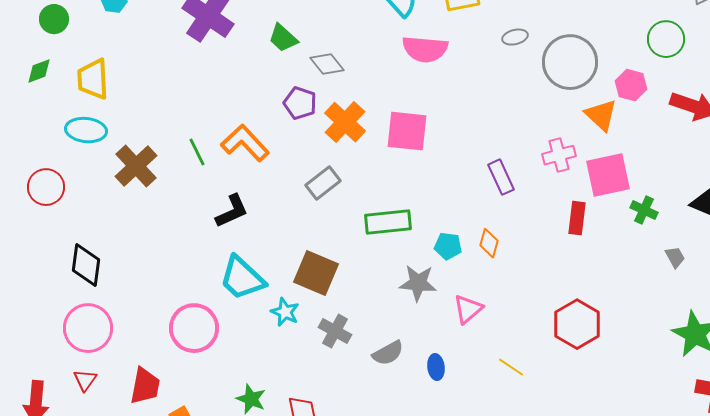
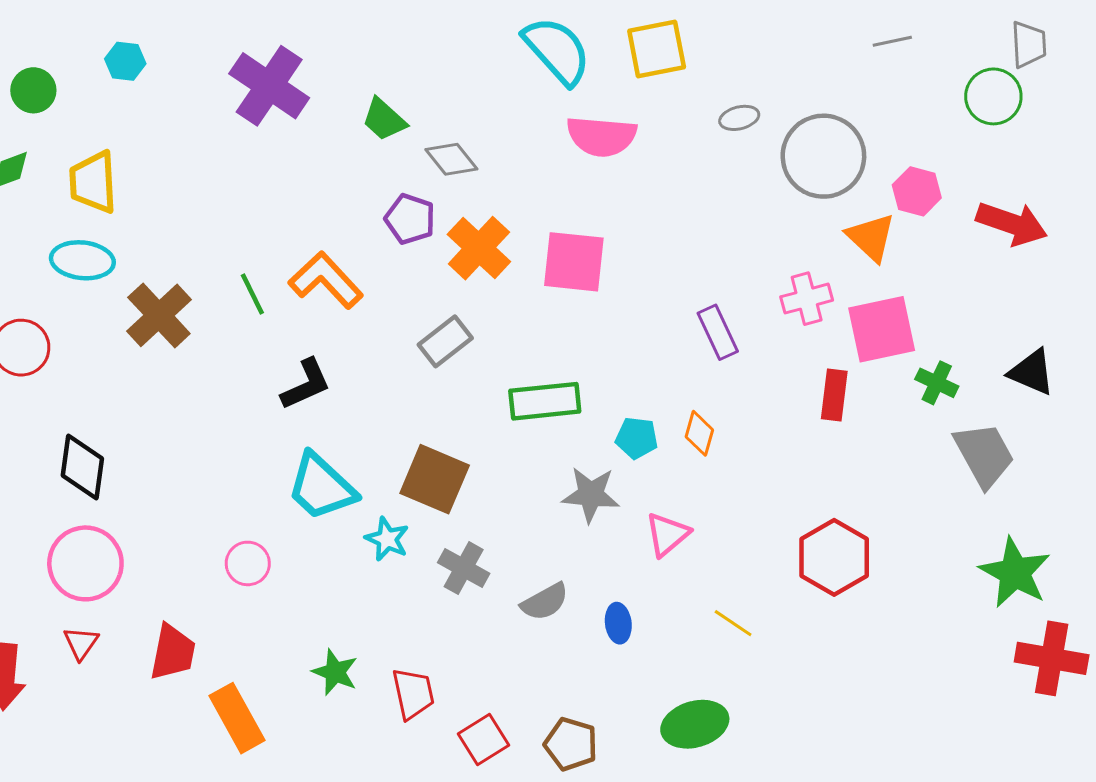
green circle: (666, 39) -> (993, 96), moved
gray trapezoid: (675, 257) -> (984, 455), size x2.0
pink circle: (194, 328) -> (248, 563), size x0.6

